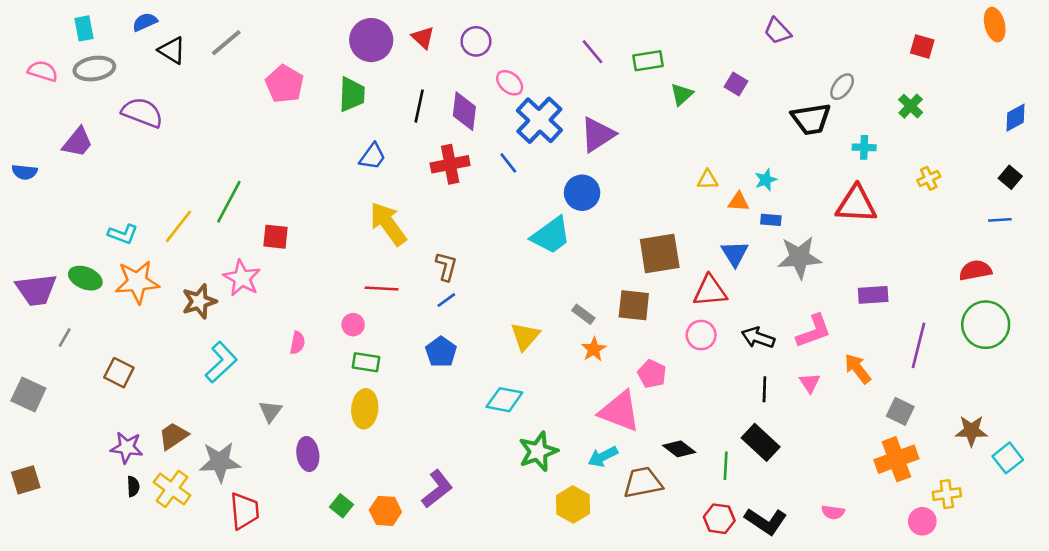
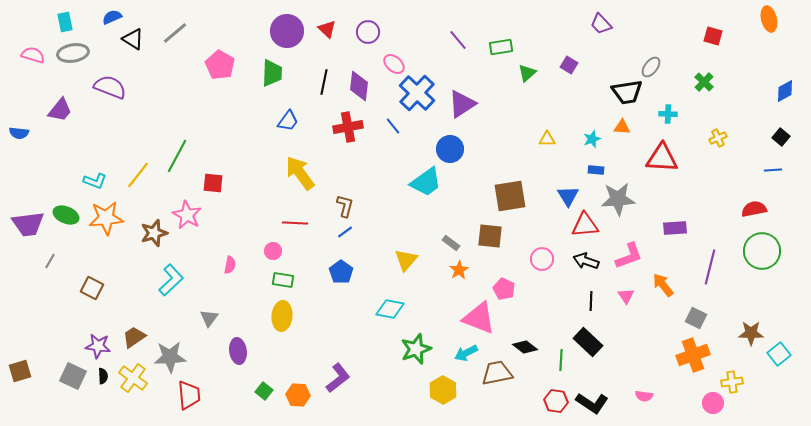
orange triangle: (739, 202) -> (622, 127), moved
red triangle: (710, 291) -> (585, 225), moved
gray square: (28, 395) -> (73, 376), moved

